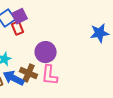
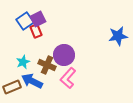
brown cross: (29, 73) -> (47, 65), moved
pink L-shape: (50, 75) -> (68, 78), turned 35

